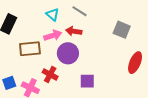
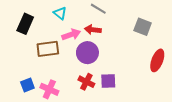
cyan triangle: (53, 14) -> (60, 13), moved
red cross: (50, 74) -> (86, 82), moved

